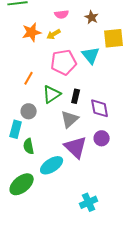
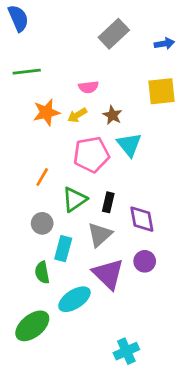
brown star: (92, 17) -> (112, 115), moved
yellow square: (114, 38) -> (162, 91), moved
cyan rectangle: (16, 129) -> (63, 249), moved

